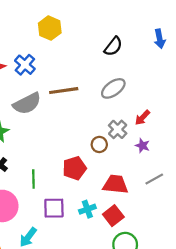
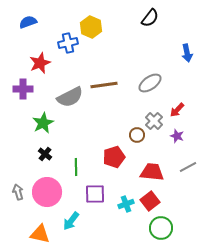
blue arrow: (160, 39) -> (187, 53), moved
black semicircle: (113, 46) -> (150, 18), moved
blue cross: (25, 65) -> (68, 43), moved, turned 36
cyan cross: (87, 209) -> (126, 204), moved

